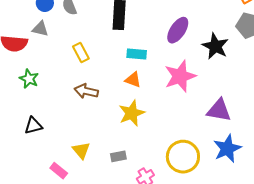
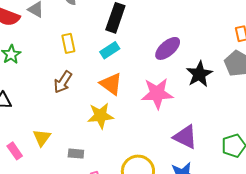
cyan rectangle: (137, 54) -> (110, 50), moved, turned -54
orange triangle: (133, 80) -> (111, 84), size x1.4
brown arrow: (86, 91) -> (63, 82), turned -85

